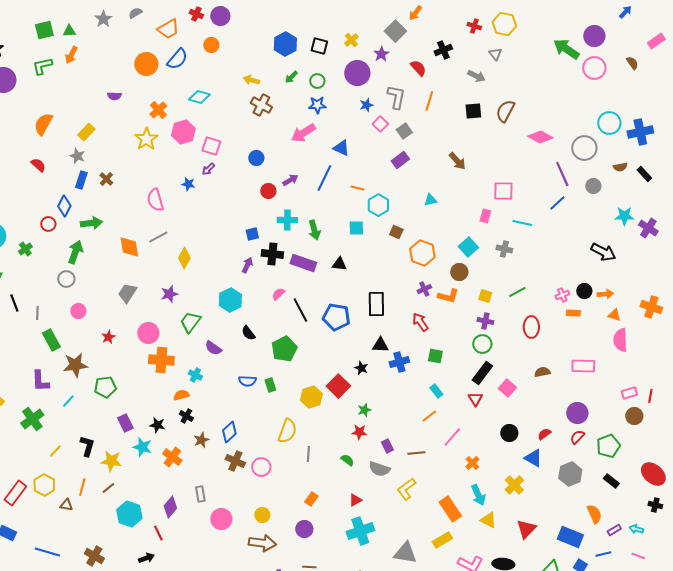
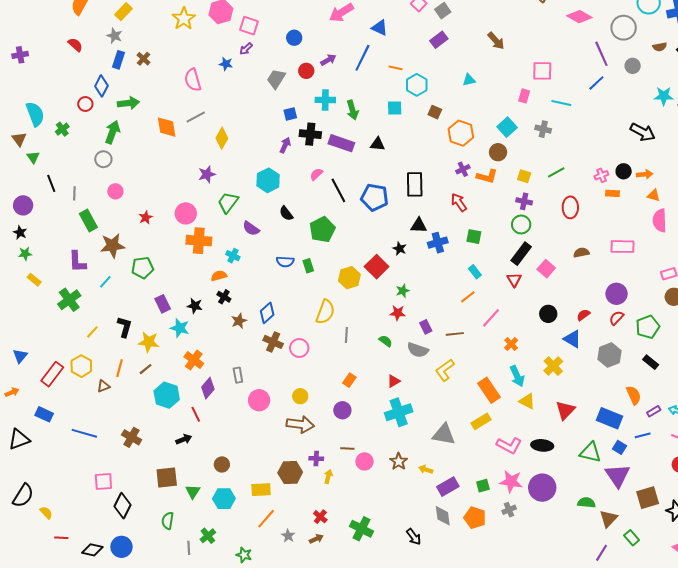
gray trapezoid: (127, 293) -> (276, 79), moved
orange cross: (172, 457) -> (194, 360), moved
brown triangle: (66, 505) -> (103, 386), turned -32

